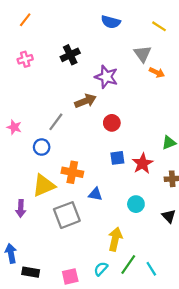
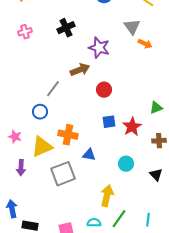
pink star: (14, 127) -> (15, 137), moved
cyan semicircle: (101, 269) -> (94, 223), turned 48
cyan line: (151, 269) -> (148, 220), moved, turned 40

